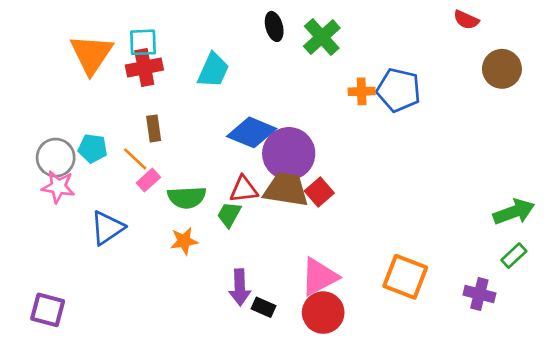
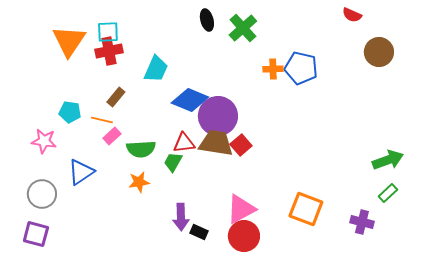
cyan trapezoid: (213, 70) -> (156, 69), moved
brown rectangle: (154, 128) -> (116, 97), turned 48
gray circle: (56, 158) -> (42, 194), moved
orange line: (135, 159) -> (102, 120), turned -30

